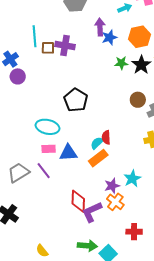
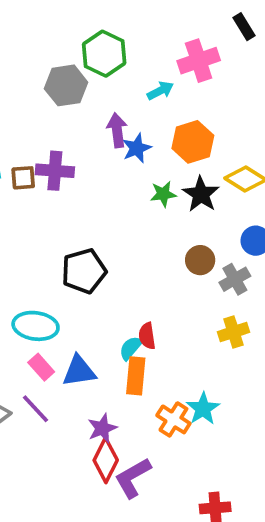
black pentagon: (76, 100) -> (84, 271), turned 30
pink rectangle: (49, 149) -> (41, 367), turned 56
orange rectangle: (98, 158) -> (136, 376), turned -42
purple star: (112, 186) -> (102, 428), moved
red diamond: (78, 201) -> (106, 460), turned 30
orange cross: (115, 202) -> (173, 419), moved

